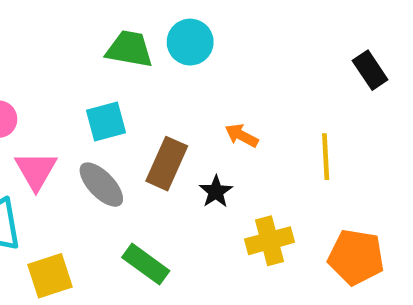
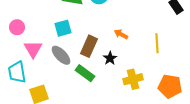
green rectangle: (146, 264) -> (85, 73), moved

